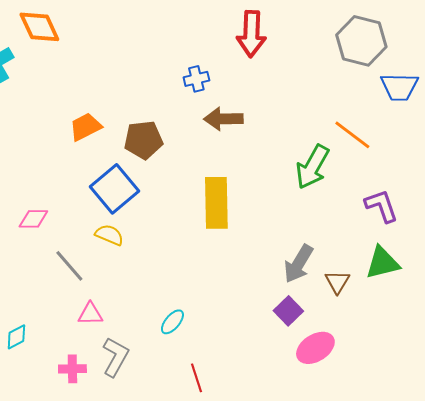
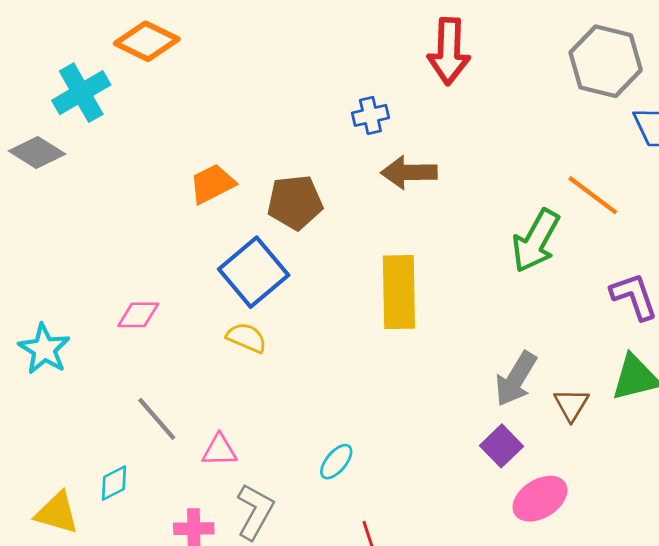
orange diamond: (39, 27) -> (147, 41), turned -39
gray line: (69, 266) -> (157, 419), moved

